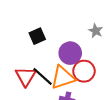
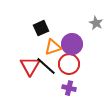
red circle: (84, 71) -> (69, 64), moved
orange triangle: (63, 78) -> (53, 47), moved, size x0.7

